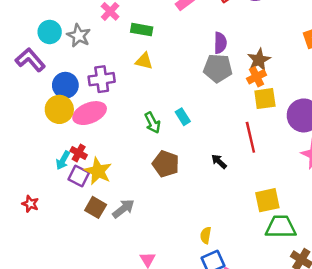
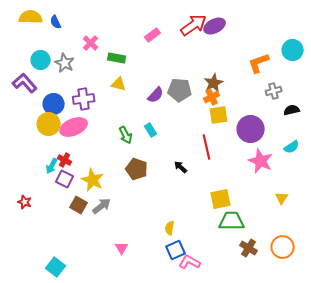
purple semicircle: (220, 43) -> (156, 95), moved, turned 42
yellow star: (98, 171) -> (93, 180), moved

